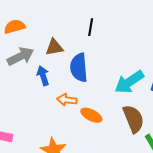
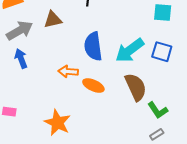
blue semicircle: (79, 68) -> (93, 46), moved
blue arrow: (43, 76) -> (21, 58), moved

